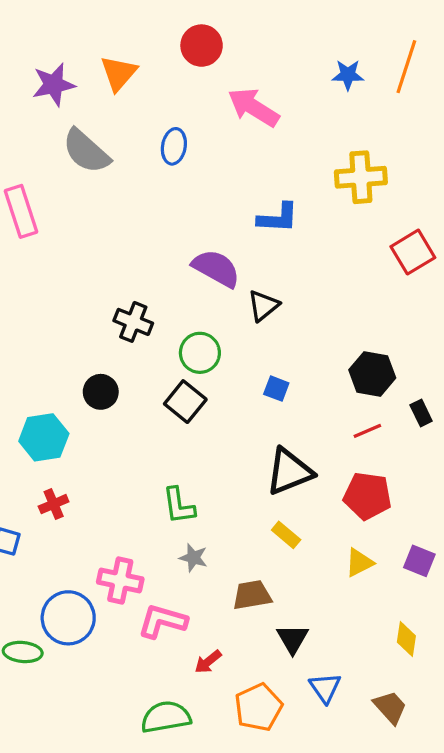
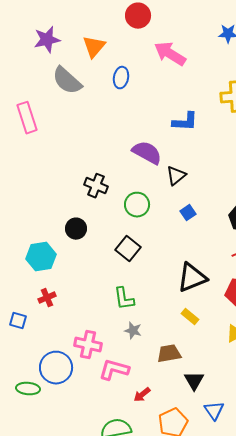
orange triangle: (119, 73) -> (94, 47), moved
blue square: (276, 389) -> (188, 213), moved, turned 35
black square: (185, 402) -> (128, 249), moved

